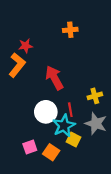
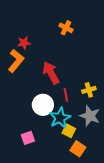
orange cross: (70, 30) -> (66, 28), turned 32
red line: (70, 110) -> (66, 95), moved
orange square: (51, 152) -> (78, 149), moved

